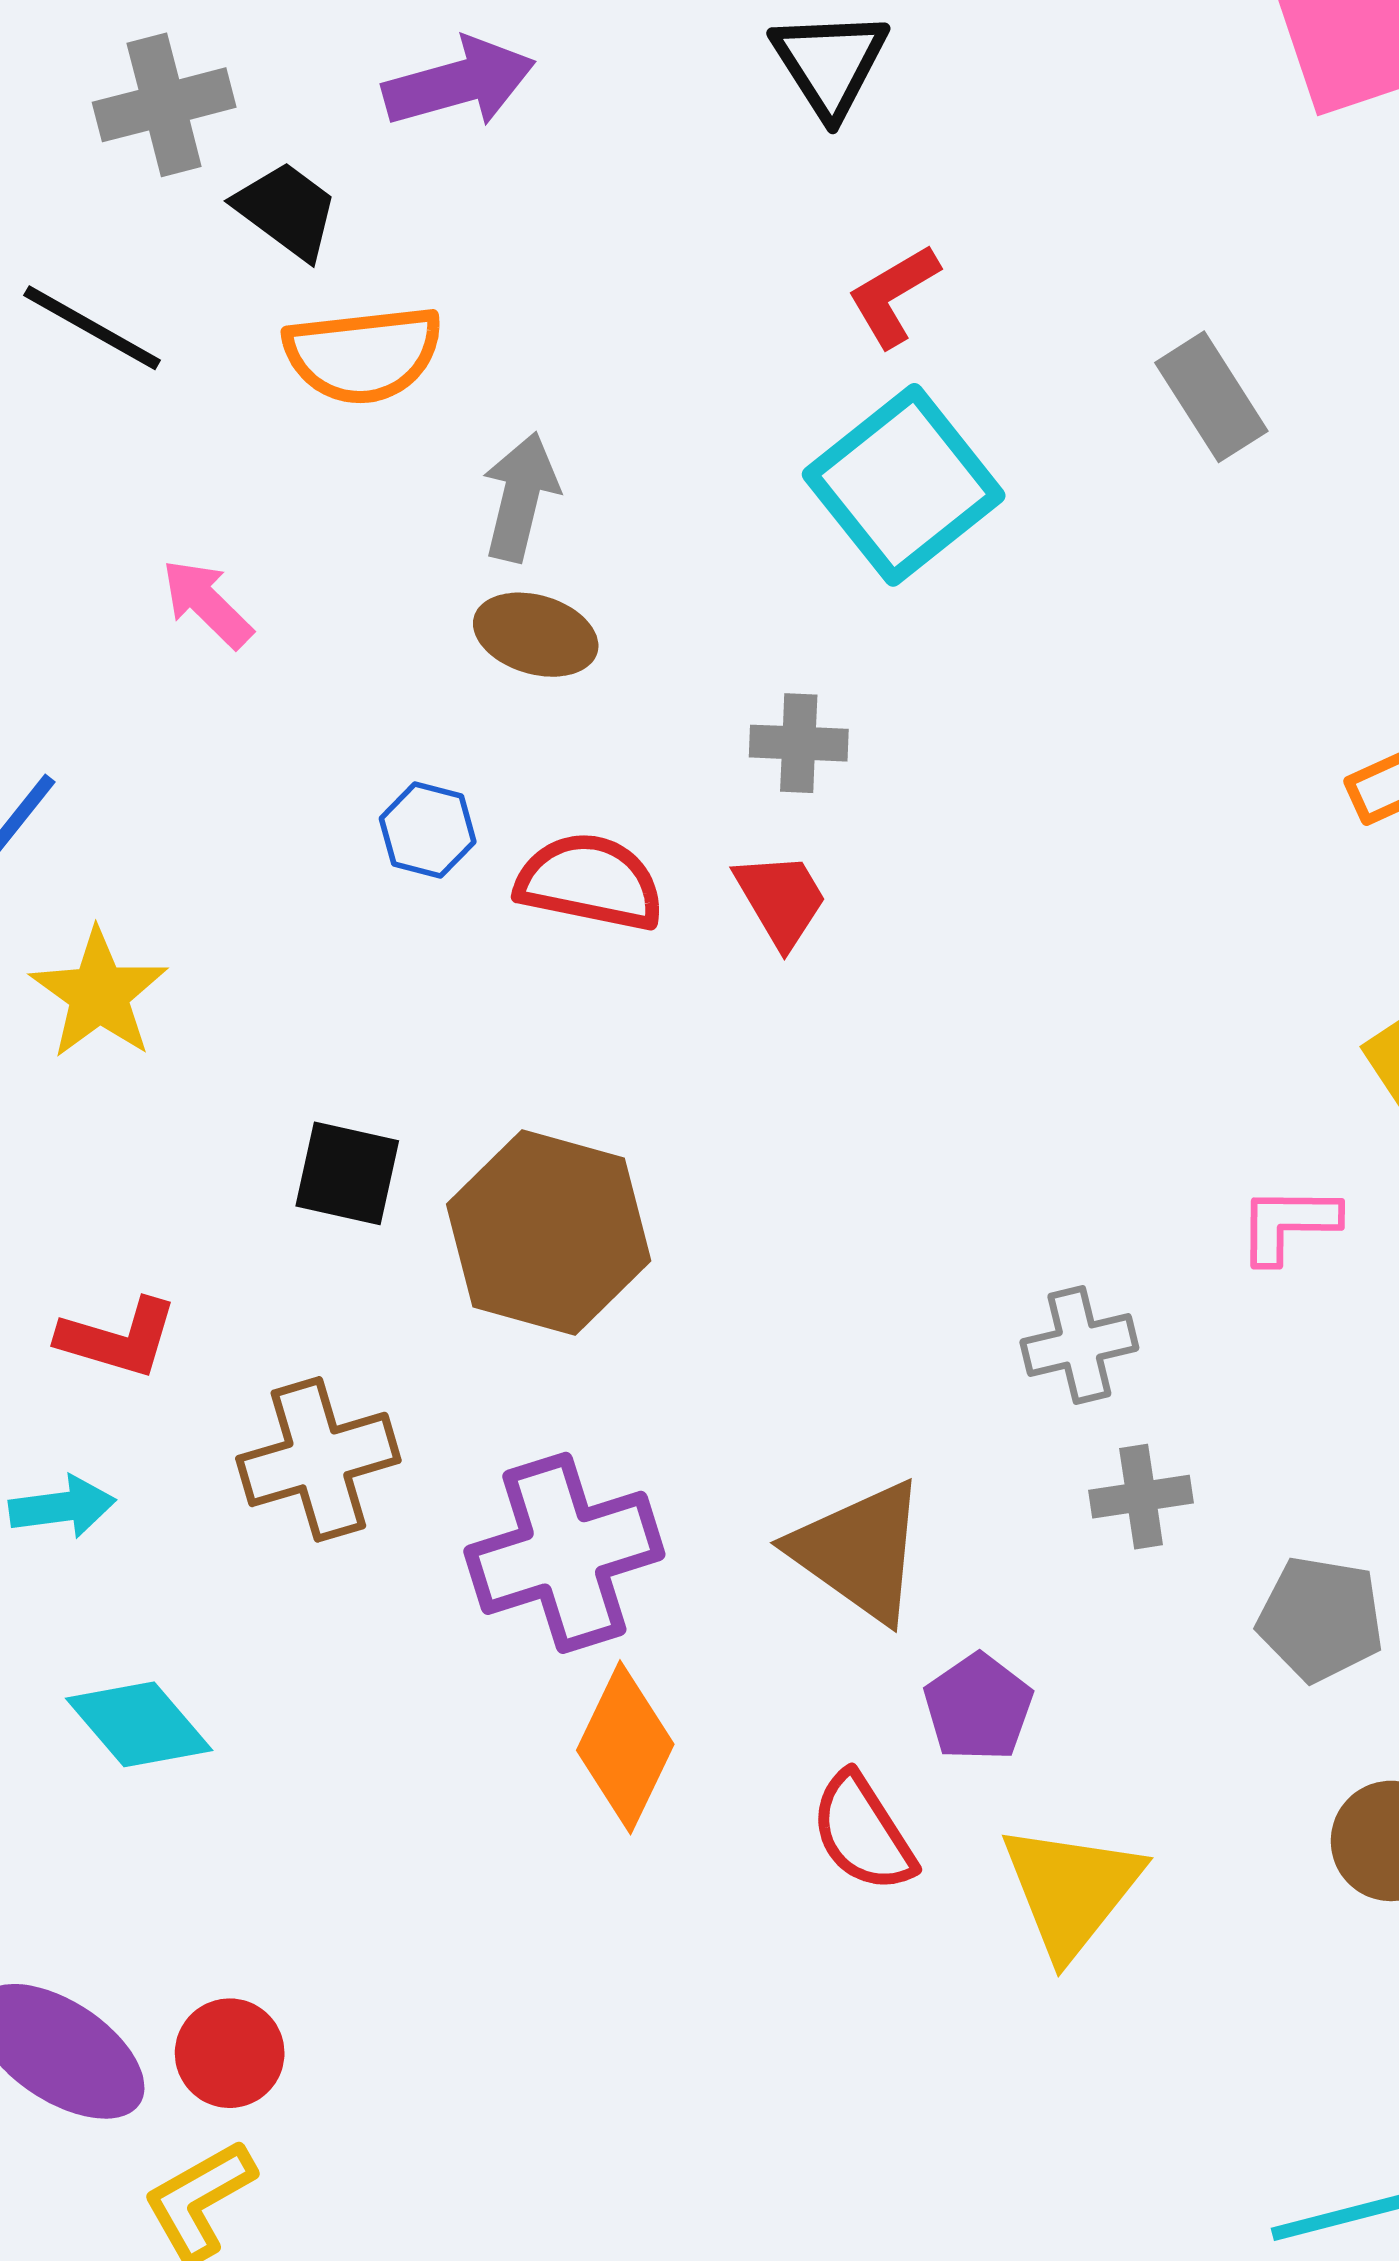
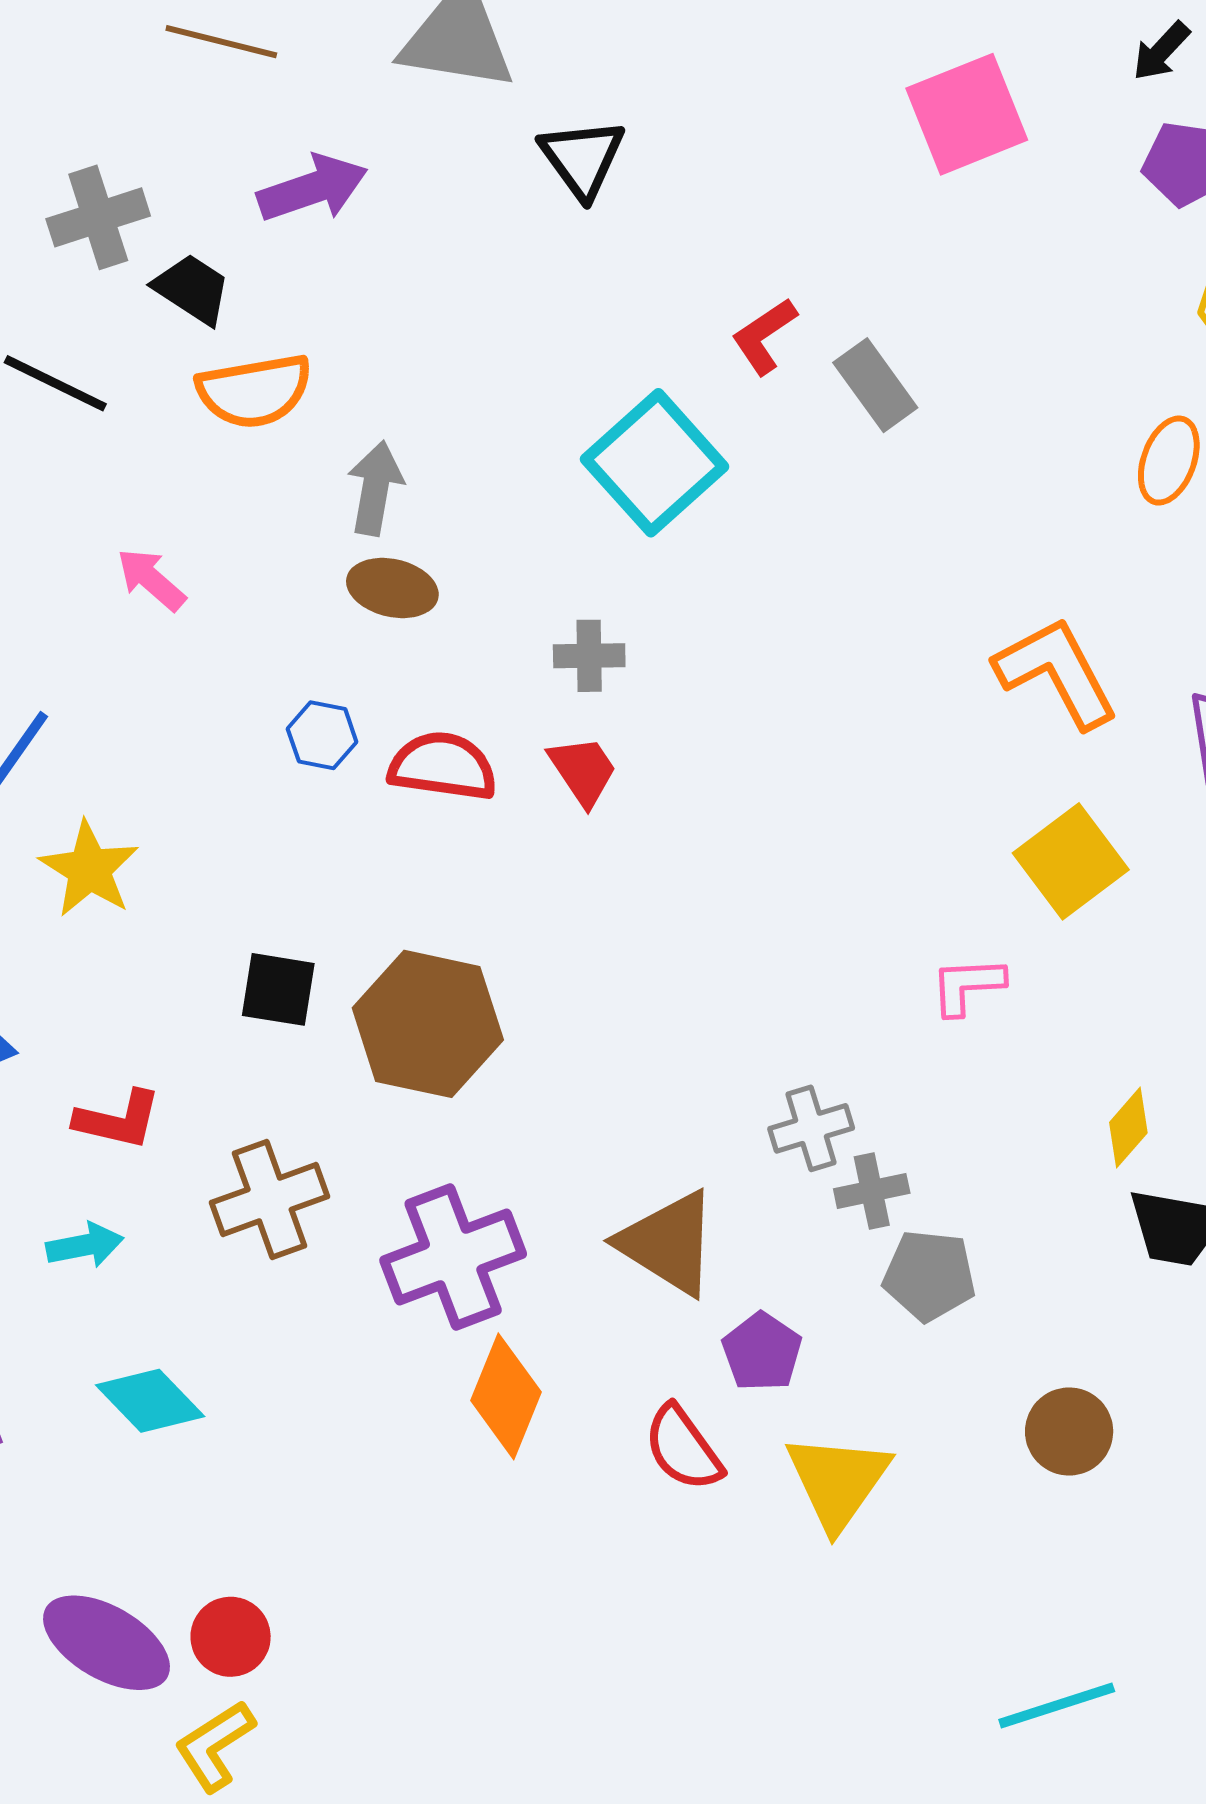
red L-shape: (893, 295) -> (764, 336), moved
gray cross: (1079, 1345) -> (811, 1128), moved
gray pentagon: (1320, 1619) -> (929, 1275), moved

